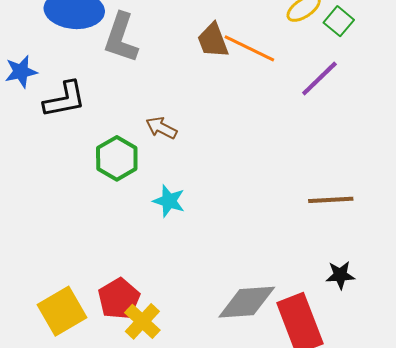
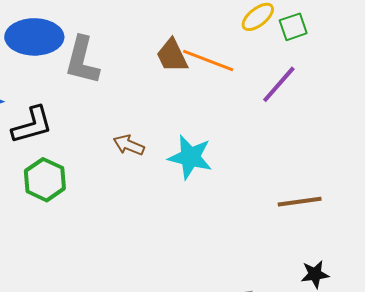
green square: (339, 21) -> (293, 27), turned 36
green hexagon: (117, 158) -> (45, 180), moved
cyan star: (169, 201) -> (190, 157), moved, size x1.4

